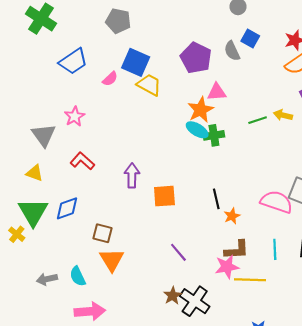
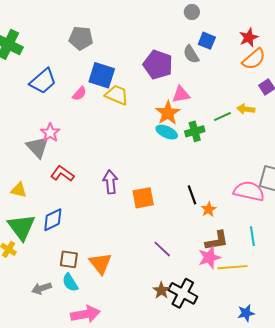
gray triangle: (44, 135) -> (38, 147), moved
green cross: (214, 135) -> (195, 131), moved
brown square: (103, 233) -> (69, 259), moved

